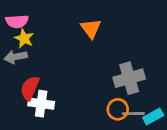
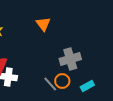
gray line: (133, 114) -> (50, 84), moved, turned 49

